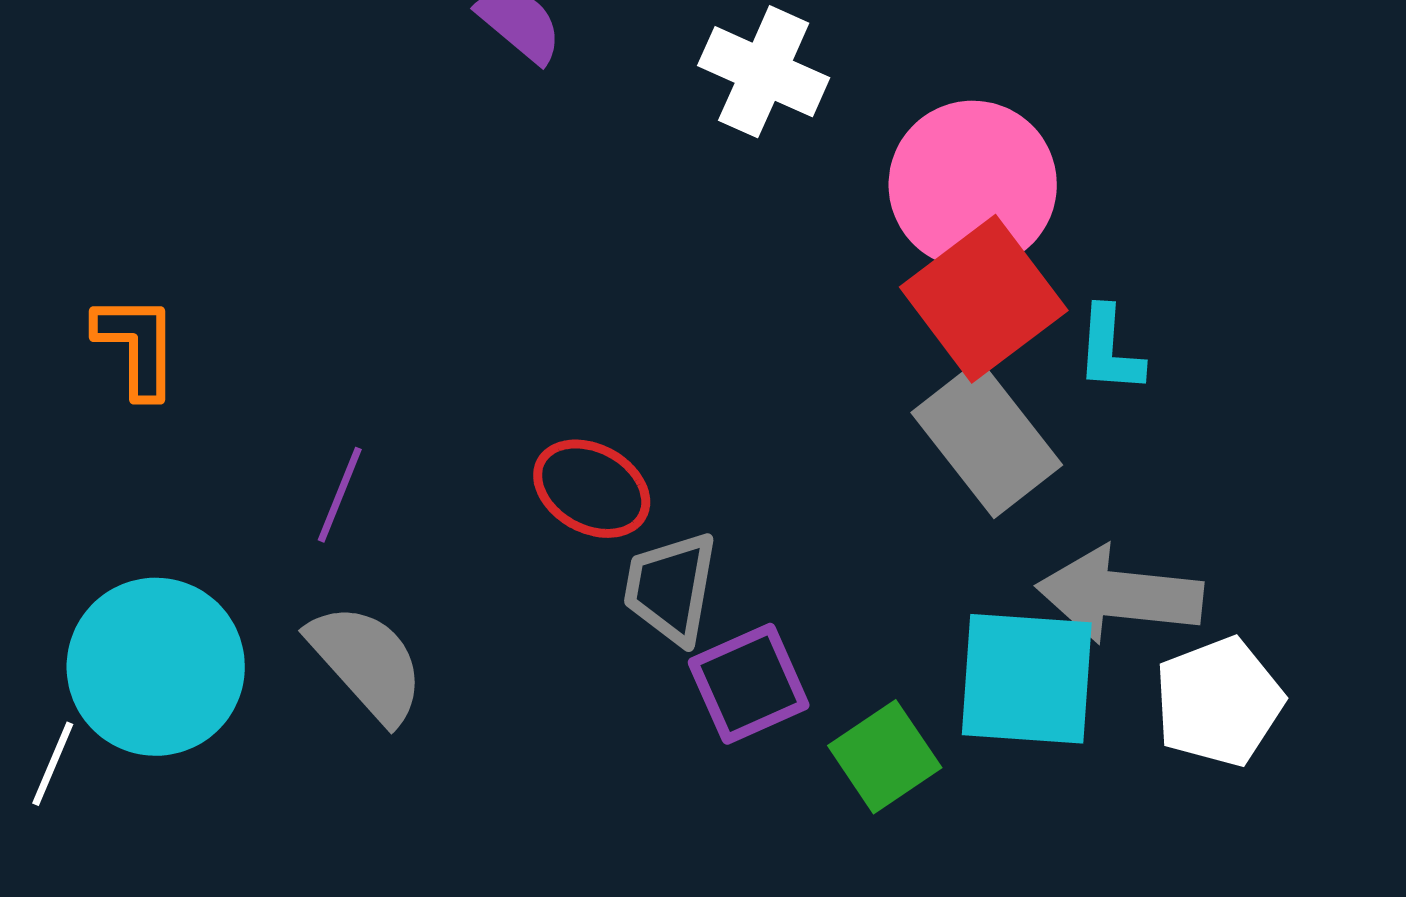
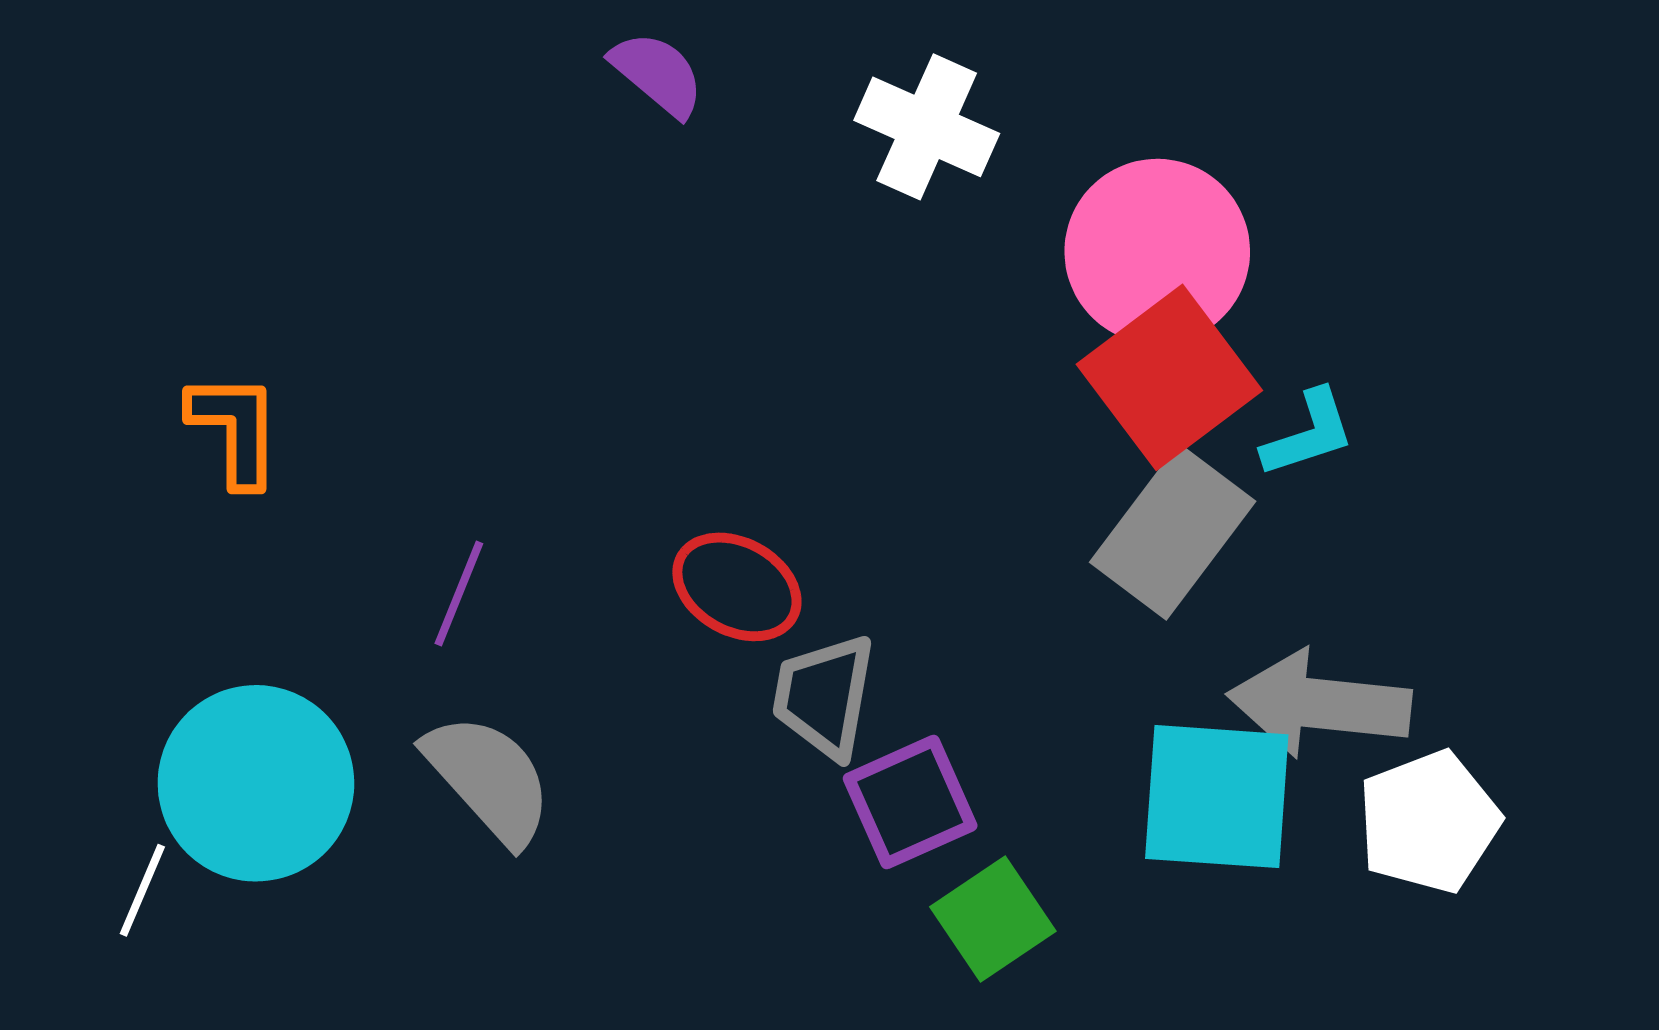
cyan L-shape: (1110, 350) -> (1308, 434), turned -112
gray rectangle: (987, 439) -> (1173, 532), turned 75
green square: (885, 757) -> (993, 919), moved

